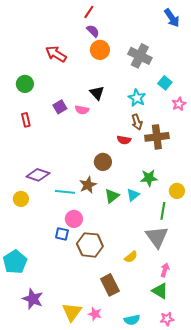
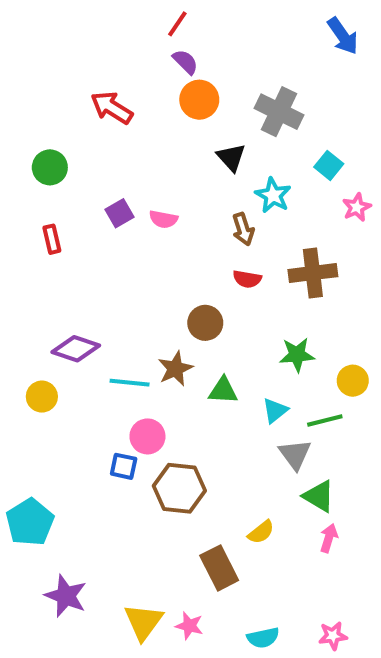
black triangle: (97, 93) -> (231, 157), moved
brown arrow: (137, 122) -> (243, 229), moved
cyan triangle: (133, 195) -> (275, 411), moved
green triangle: (112, 196) -> (223, 391), turned 42
green line: (163, 211) -> (325, 420), turned 66
gray triangle: (157, 237) -> (295, 454), moved, size x0.7
yellow semicircle: (131, 257) -> (261, 532), moved
green triangle: (160, 291) -> (319, 496), moved

